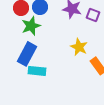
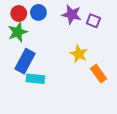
green star: (31, 26) -> (18, 32), moved

